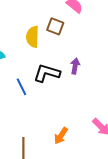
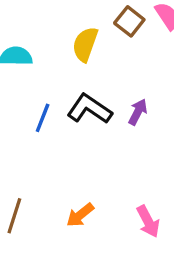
brown square: (55, 26) -> (129, 21), moved
blue line: (22, 87) -> (43, 118), turned 30

